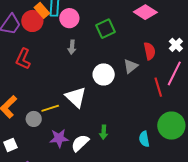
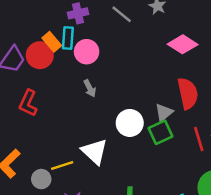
green square: (105, 29) -> (161, 132), moved
gray arrow: (72, 47) -> (90, 88), turned -32
red semicircle: (149, 51) -> (188, 93), size x1.4

